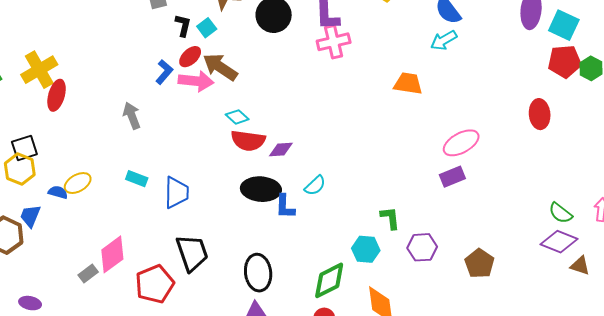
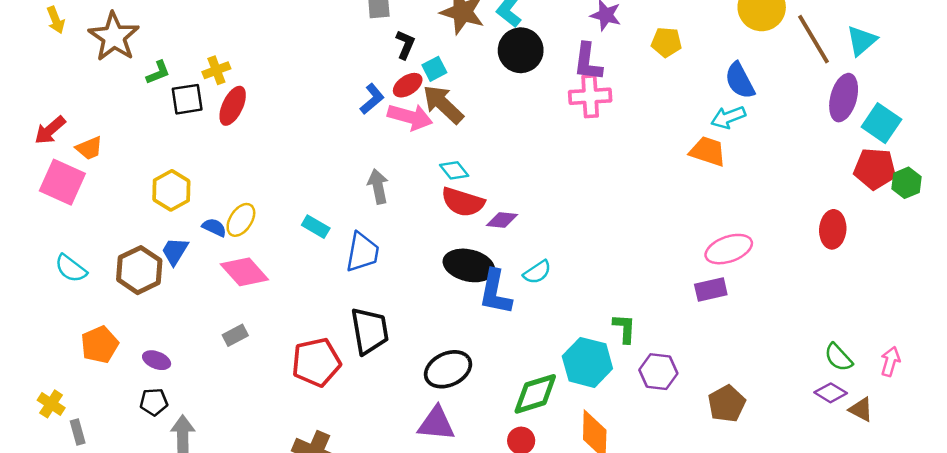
cyan square: (207, 28) -> (434, 69), moved
yellow cross: (39, 70) -> (216, 70), size x0.6
orange trapezoid: (408, 84) -> (708, 151), moved
gray arrow: (132, 116) -> (378, 186), moved
black square: (24, 148) -> (187, 99), moved
yellow ellipse: (78, 183) -> (241, 220), turned -36
blue L-shape: (285, 207) -> (495, 292), size x1.4
purple diamond: (559, 242) -> (831, 393), size x0.7
cyan hexagon: (366, 249) -> (587, 362), size x1.4
pink diamond: (112, 254) -> (244, 272), moved, turned 75
brown triangle: (580, 266) -> (861, 409), moved
black ellipse: (258, 273) -> (448, 369), turned 63

